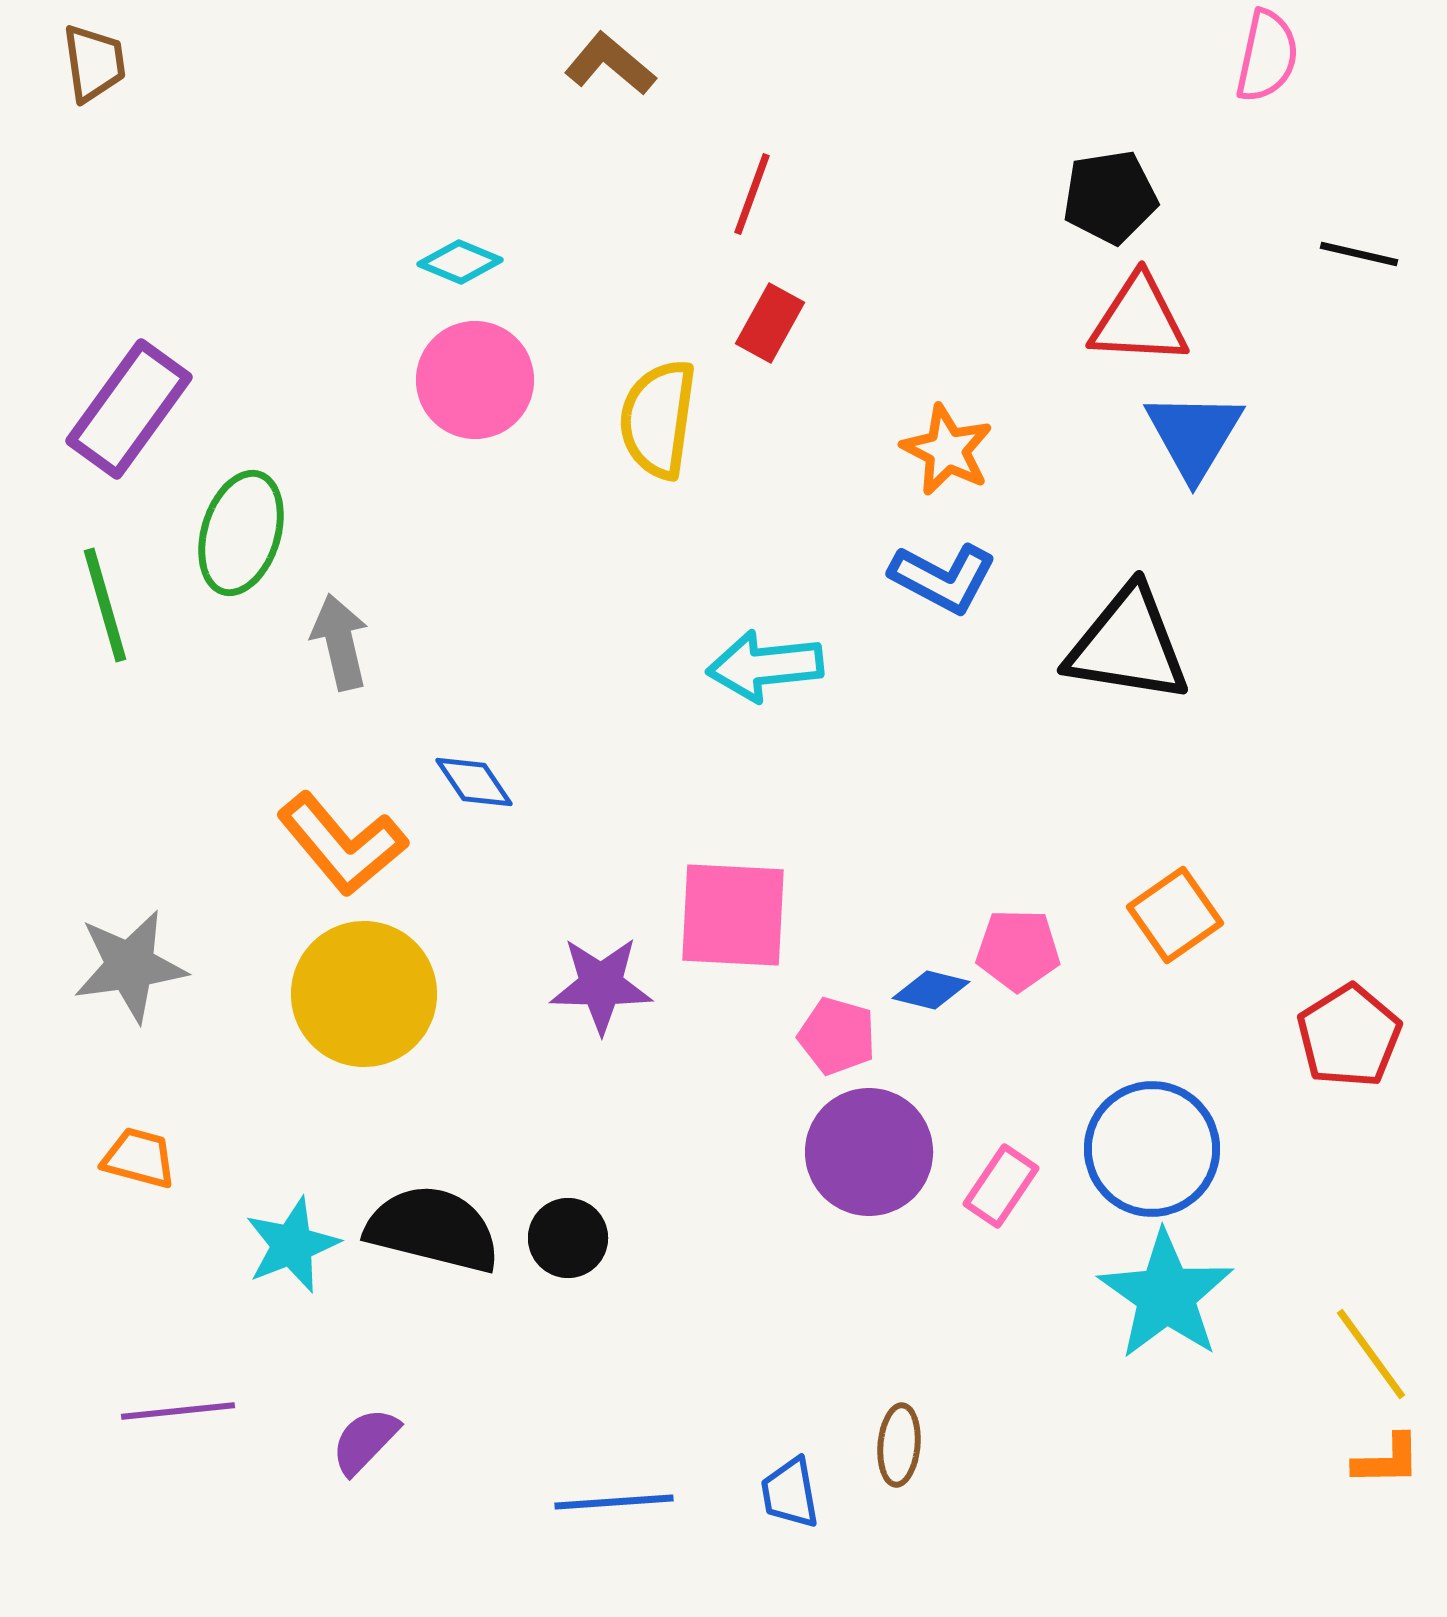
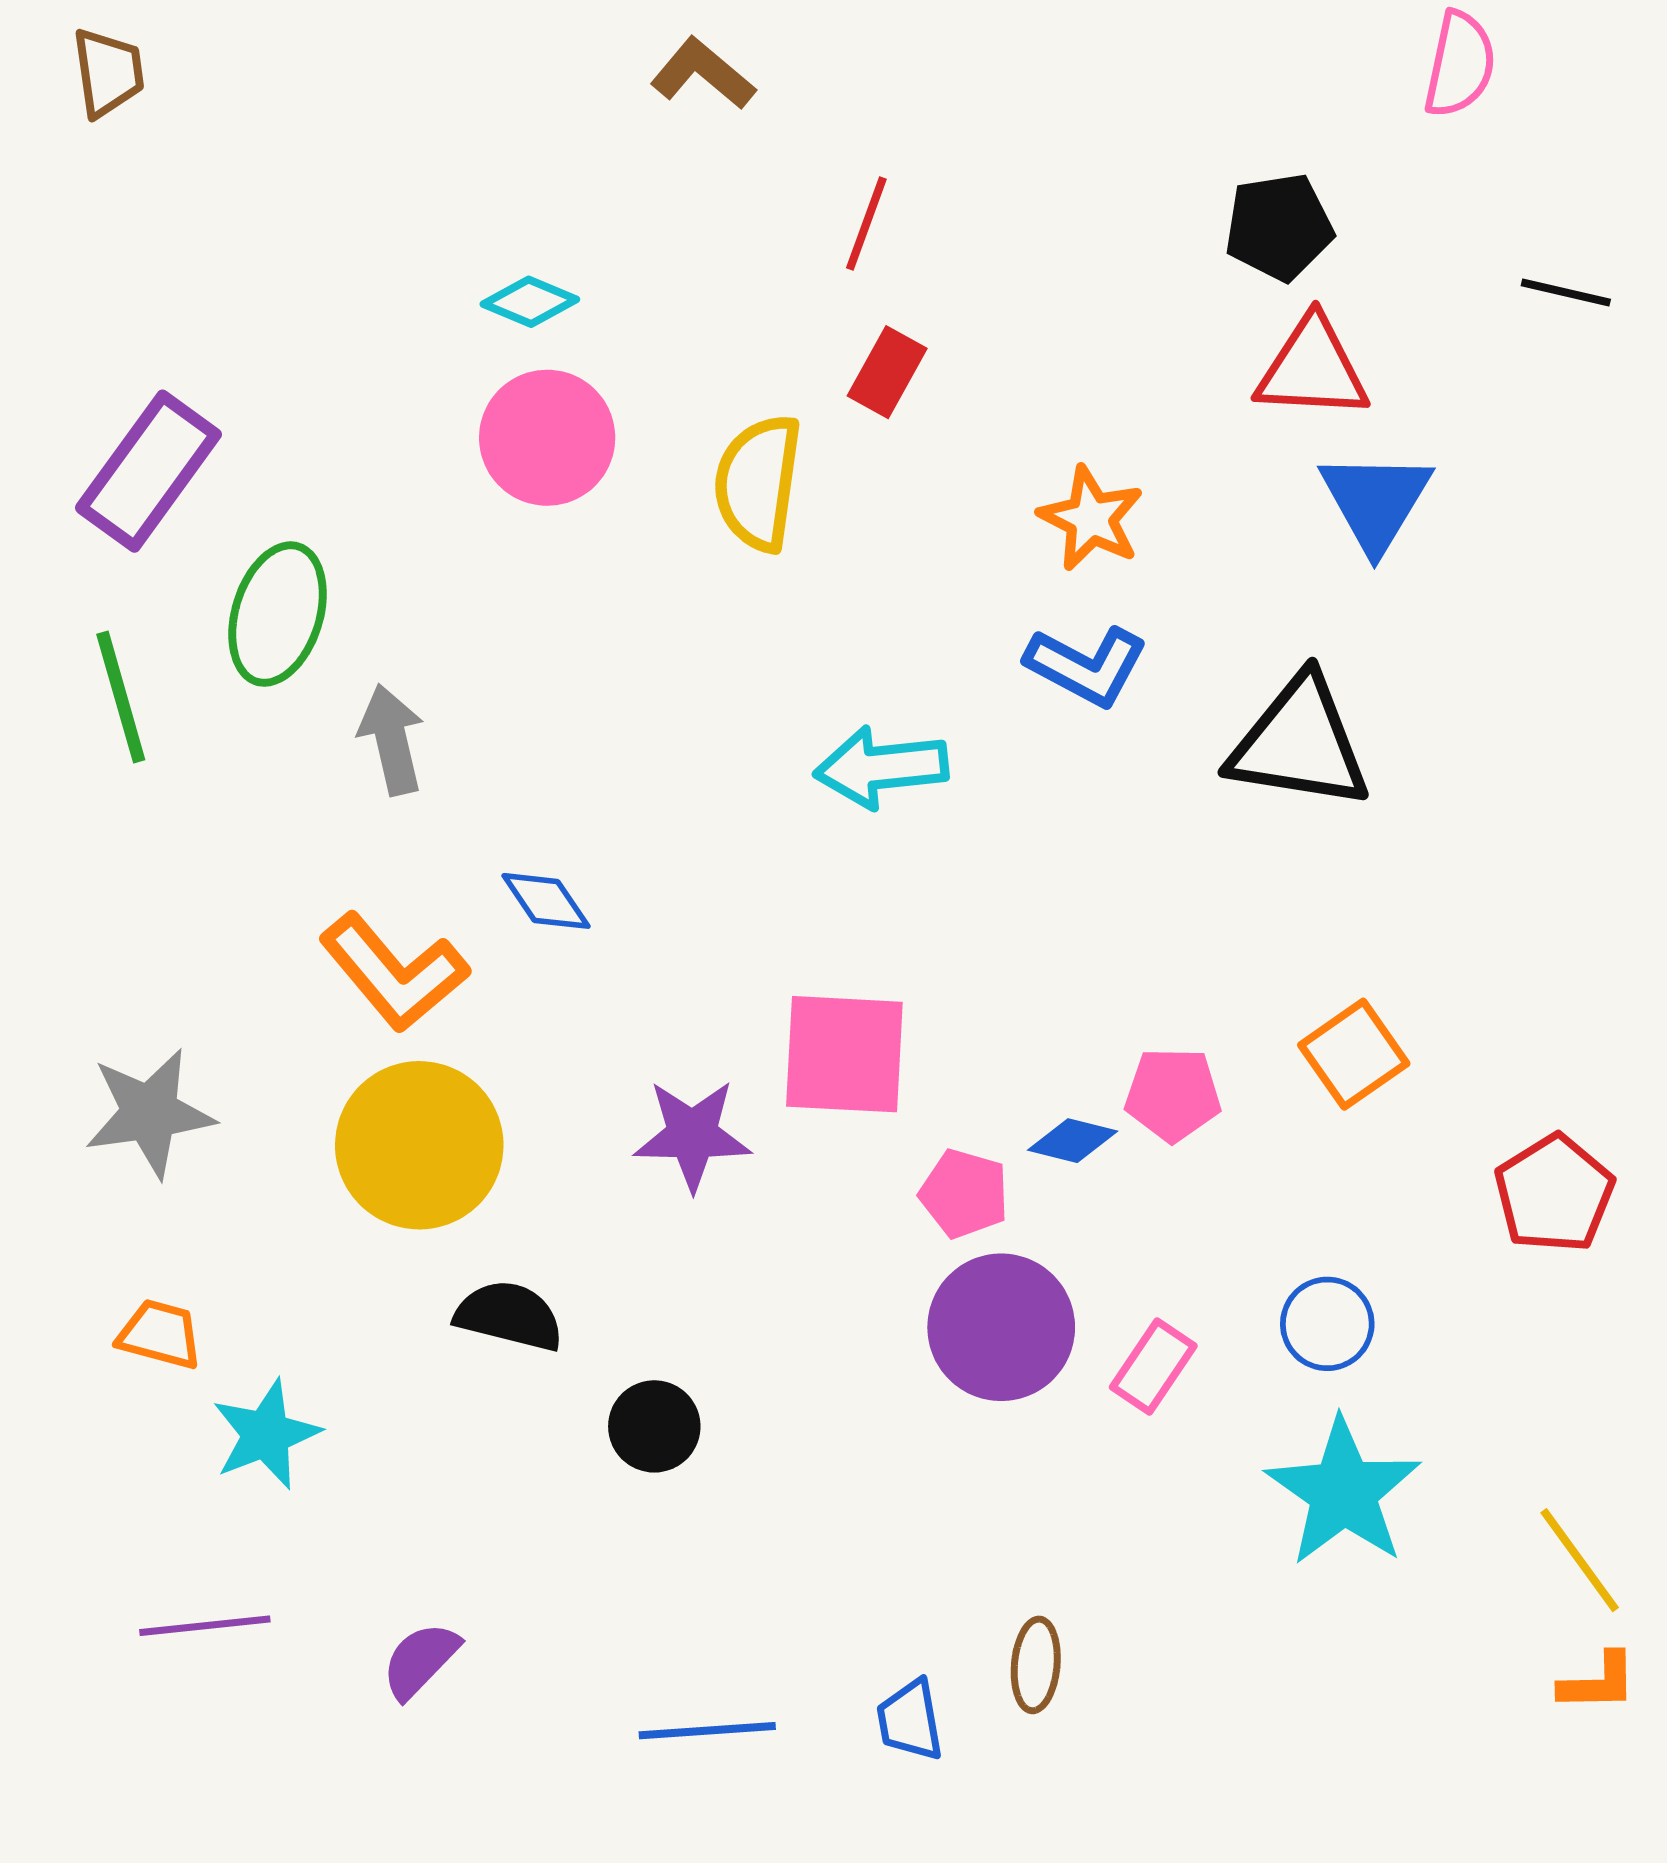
blue circle: (1152, 1149) -> (1327, 1324), size x0.6
black semicircle: (433, 1229) -> (509, 1316), moved, size x0.7
cyan star: (292, 1245) -> (266, 1434), moved

